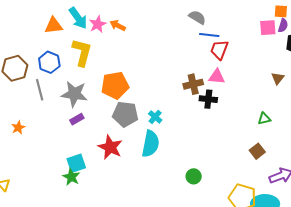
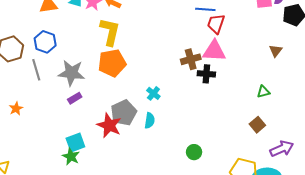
yellow L-shape: (82, 52) -> (110, 32), moved
pink triangle: (217, 77) -> (214, 51), size x1.4
gray pentagon: (125, 114) -> (124, 113), moved, turned -30
cyan semicircle: (151, 144) -> (150, 121), size x0.6

